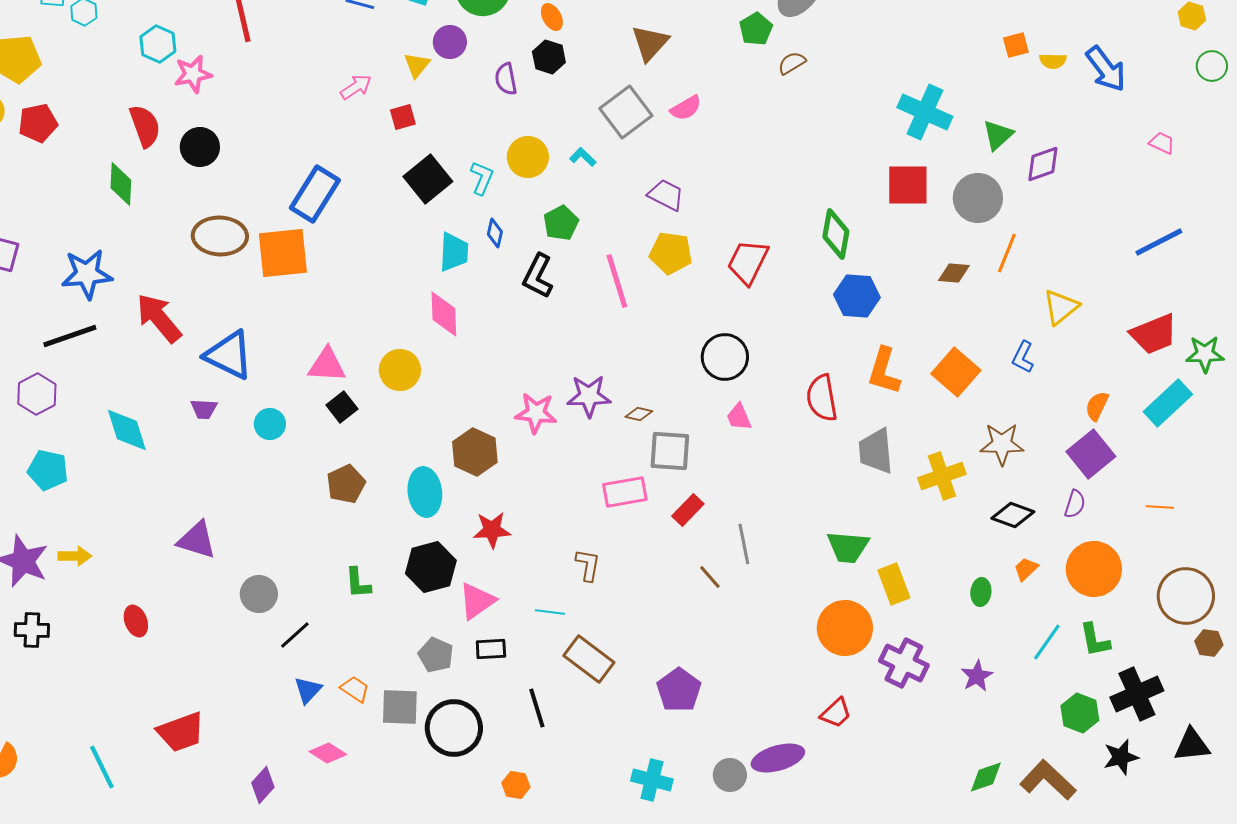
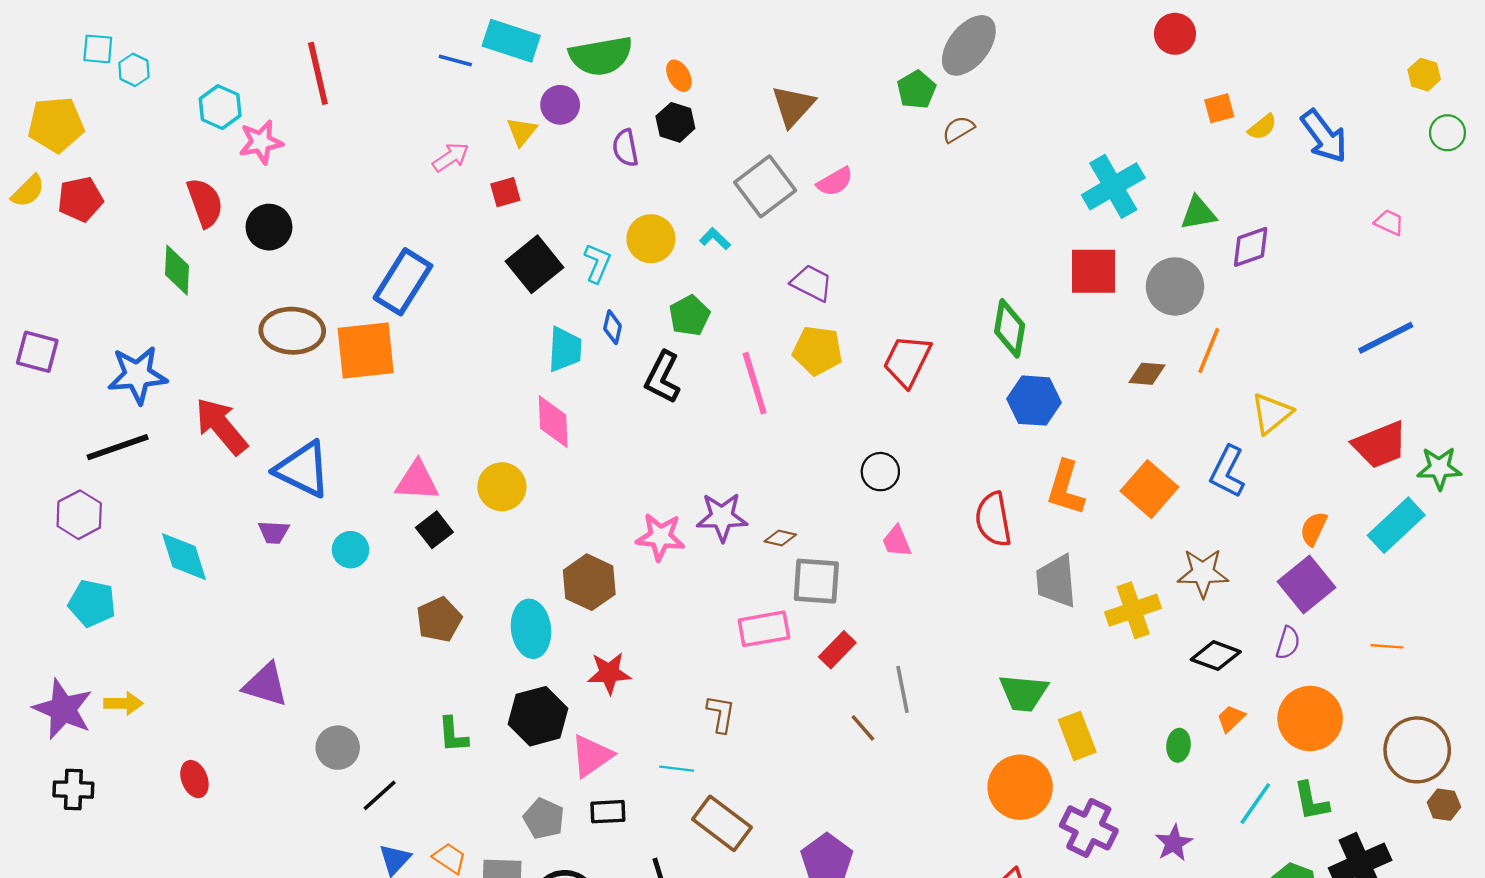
yellow semicircle: (1053, 61) -> (1262, 127), turned -40
cyan cross: (925, 112) -> (1113, 186), turned 36
green triangle: (998, 135) -> (1198, 213), turned 32
black circle: (725, 357) -> (880, 472), size x0.7
blue L-shape: (1023, 357) -> (1227, 472), size x1.4

